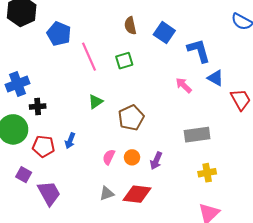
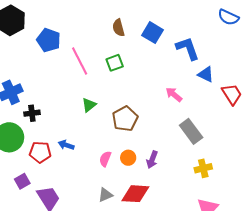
pink arrow: (184, 85) -> (174, 94), moved
gray rectangle: (197, 135) -> (191, 131), turned 65
blue arrow: (70, 141) -> (66, 145), turned 91
purple square: (24, 175) -> (22, 181), turned 35

